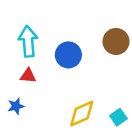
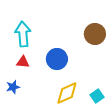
blue circle: (68, 55) -> (57, 59), moved

